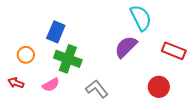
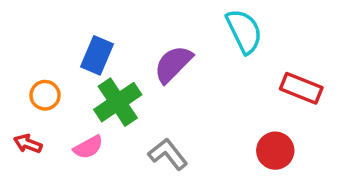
purple semicircle: (126, 47) -> (173, 64), moved
green cross: (68, 59) -> (118, 102), turned 36

